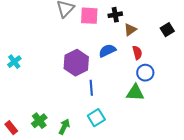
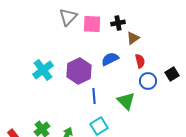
black square: (167, 30) -> (172, 74), moved
cyan cross: (14, 62) -> (43, 70), moved, size x1.5
green triangle: (135, 93) -> (126, 101), moved, turned 42

